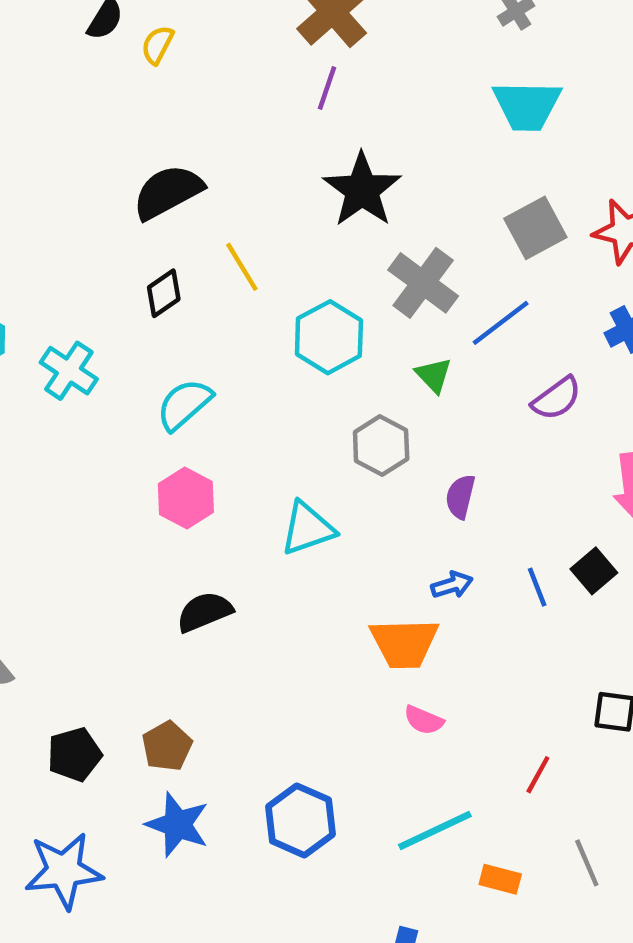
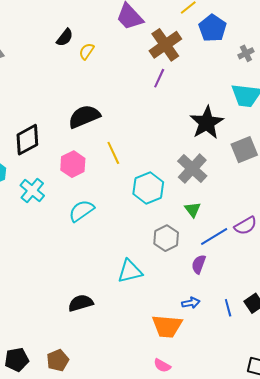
black star: (362, 190) -> (207, 123), moved
black diamond: (164, 293) -> (27, 140), moved, size x1.5
blue line: (501, 323) -> (214, 236), moved
pink hexagon: (186, 498) -> (73, 164), moved
pink semicircle: (424, 720) -> (162, 366), moved

